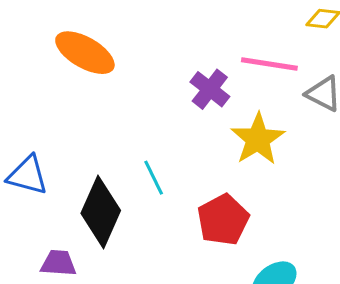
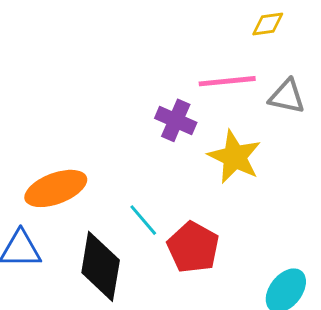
orange ellipse: (85, 53) -> (56, 188), moved, turned -36
red pentagon: (223, 220) -> (193, 247), moved

